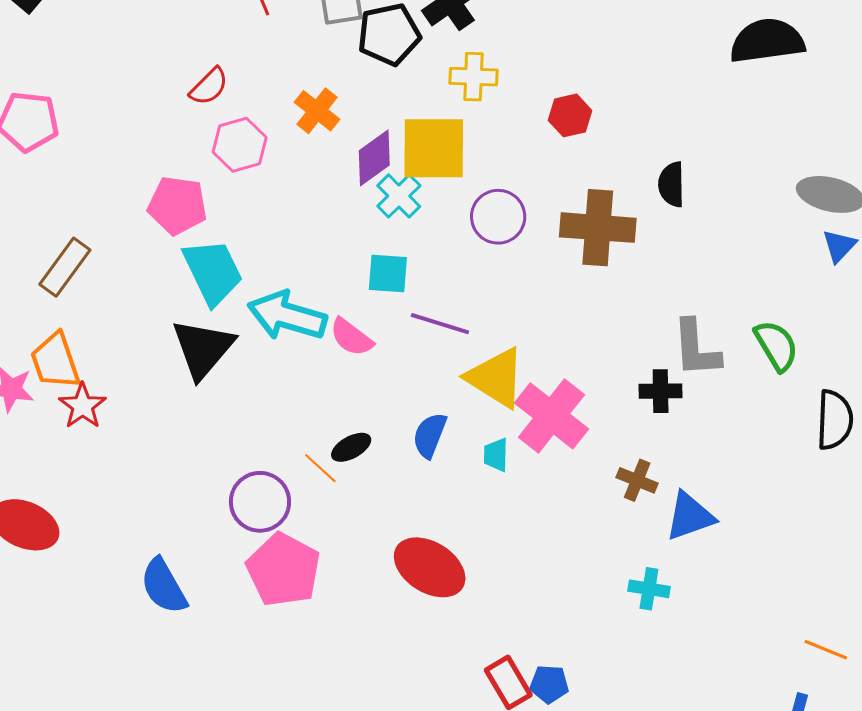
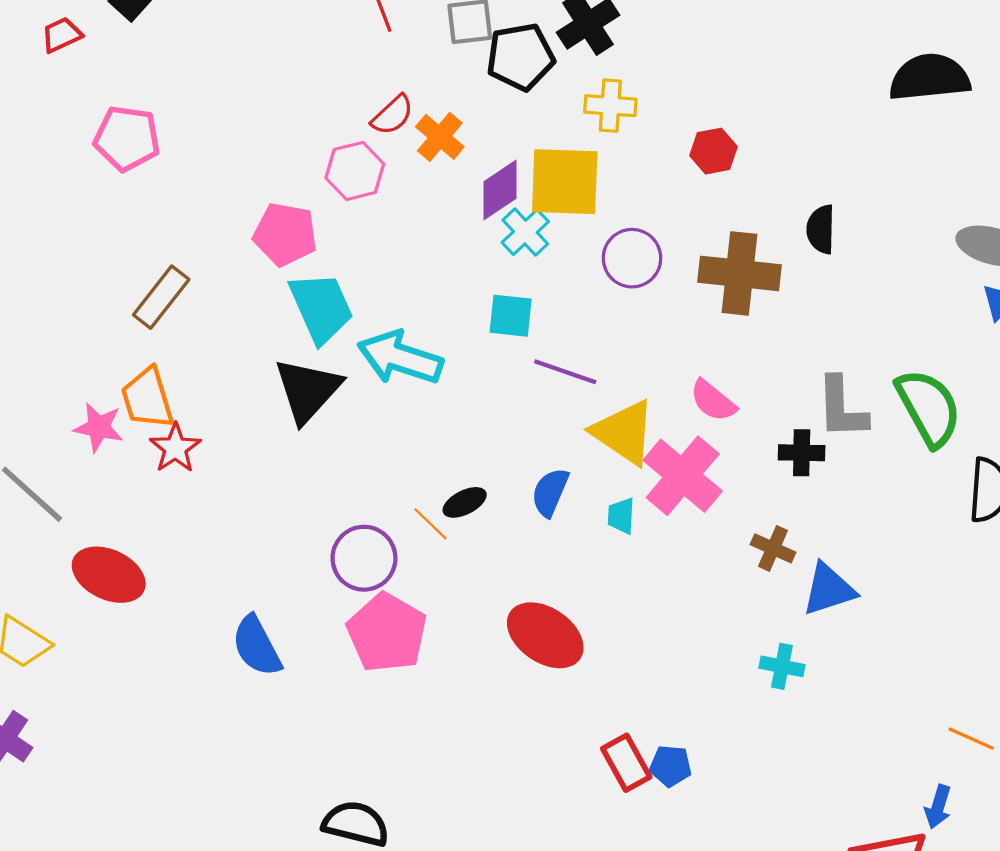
red semicircle: (209, 87) -> (392, 115), moved
pink semicircle: (351, 337) -> (713, 401), moved
green semicircle: (776, 346) -> (929, 408), size x1.4

